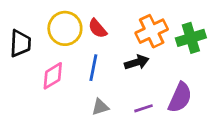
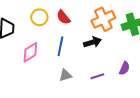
yellow circle: (65, 28) -> (39, 17), size x0.7
purple semicircle: (180, 97) -> (124, 68), size x0.6

